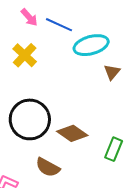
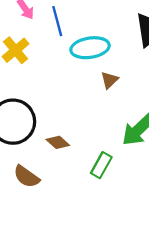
blue line: (59, 25) -> (57, 21), turned 44
brown diamond: (72, 133) -> (58, 142), size x0.7

